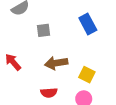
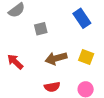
yellow square: (87, 75) -> (86, 57), moved

